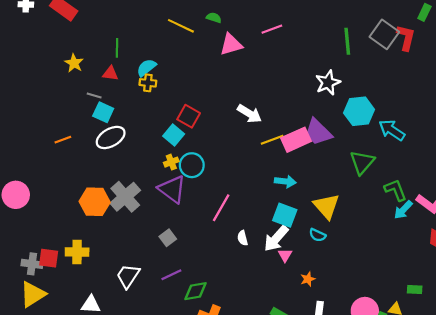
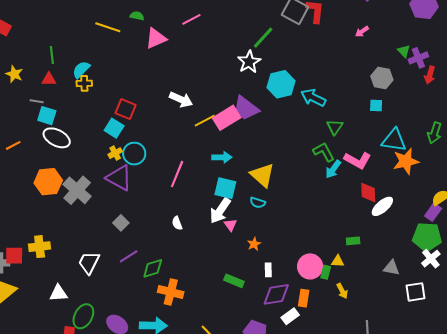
green line: (347, 41) -> (263, 38), moved, turned 55
white ellipse: (111, 137) -> (57, 138), turned 64
green triangle: (362, 162) -> (335, 127), moved, size x0.7
orange hexagon: (95, 202) -> (48, 182), moved
pink line: (221, 208) -> (177, 174), moved
white semicircle: (243, 238) -> (177, 223), moved

